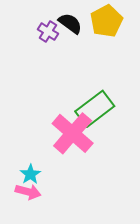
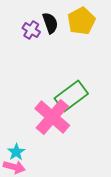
black semicircle: (70, 23) -> (50, 23), turned 35

